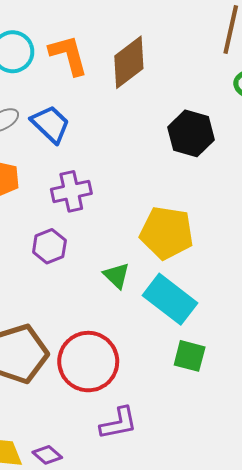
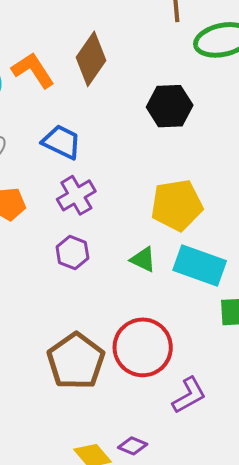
blue trapezoid: (50, 124) -> (62, 142), moved

